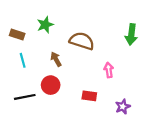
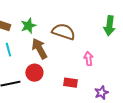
green star: (45, 25) -> (28, 26), moved
brown arrow: (56, 59) -> (39, 49), size x1.5

